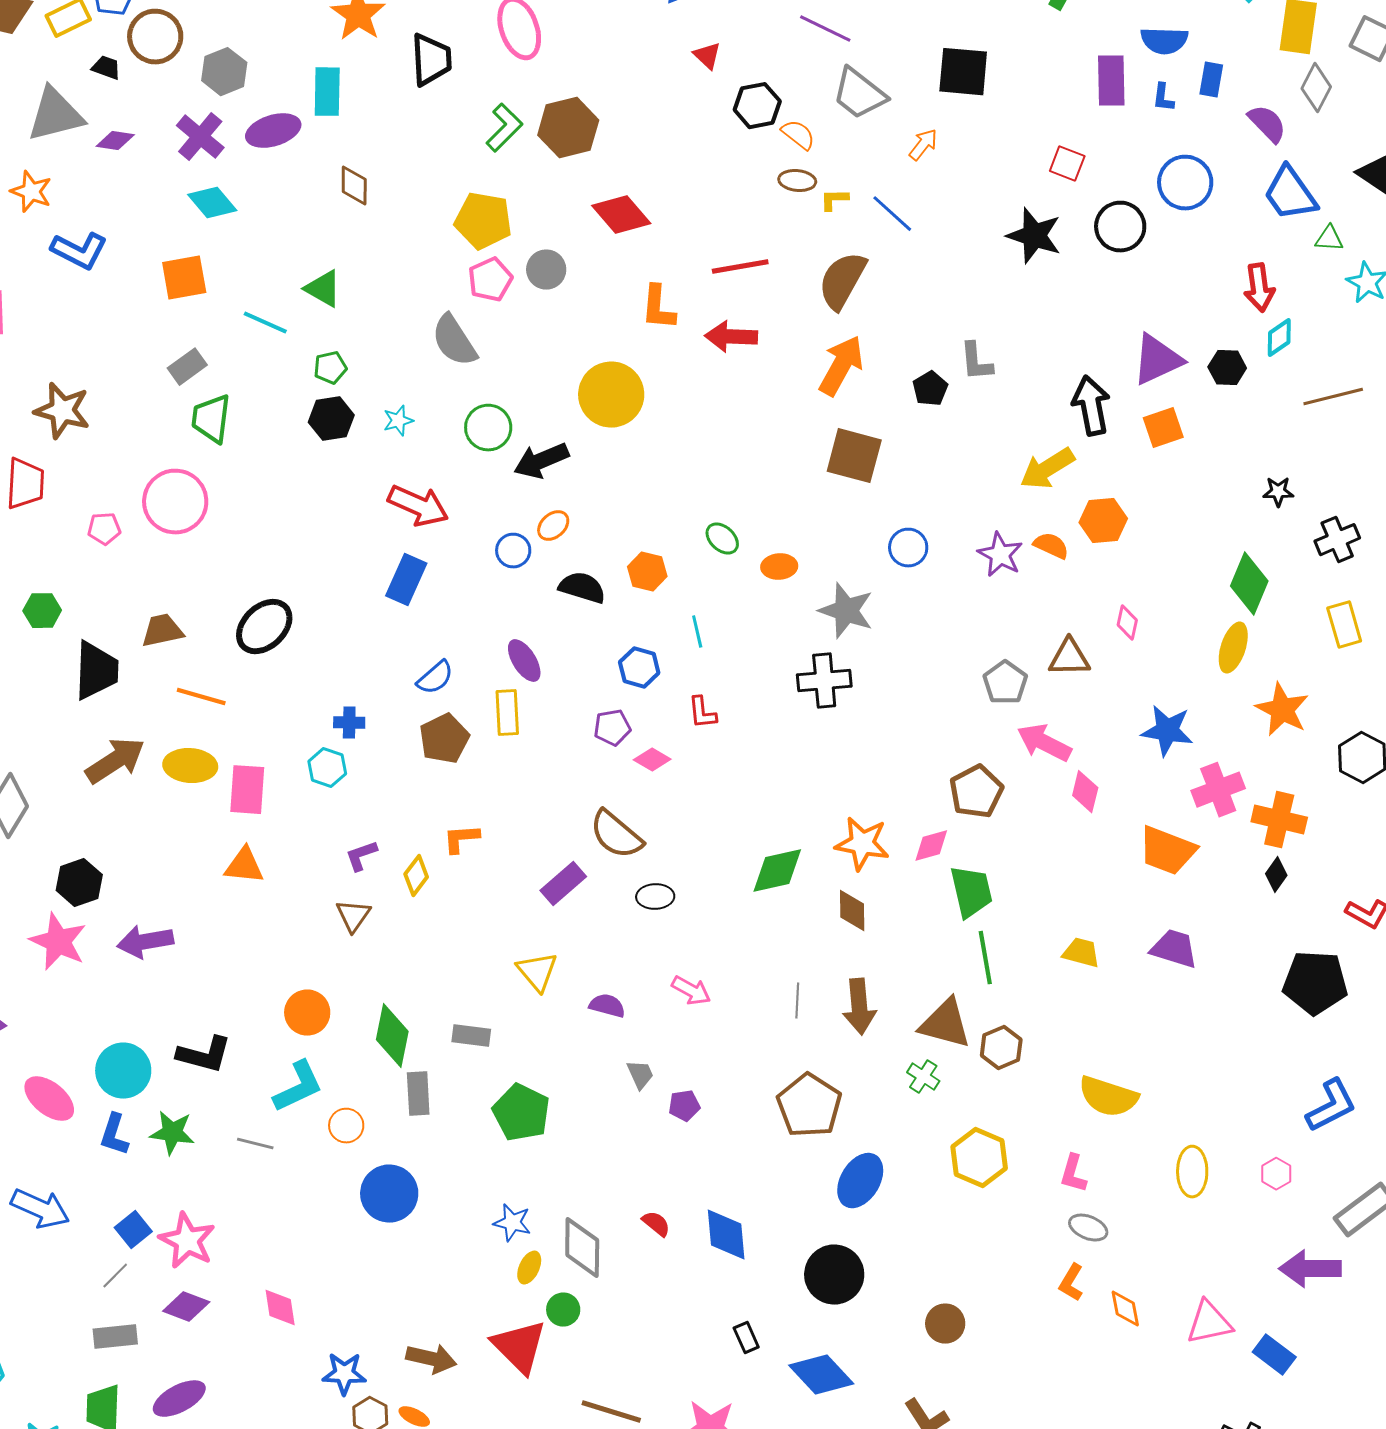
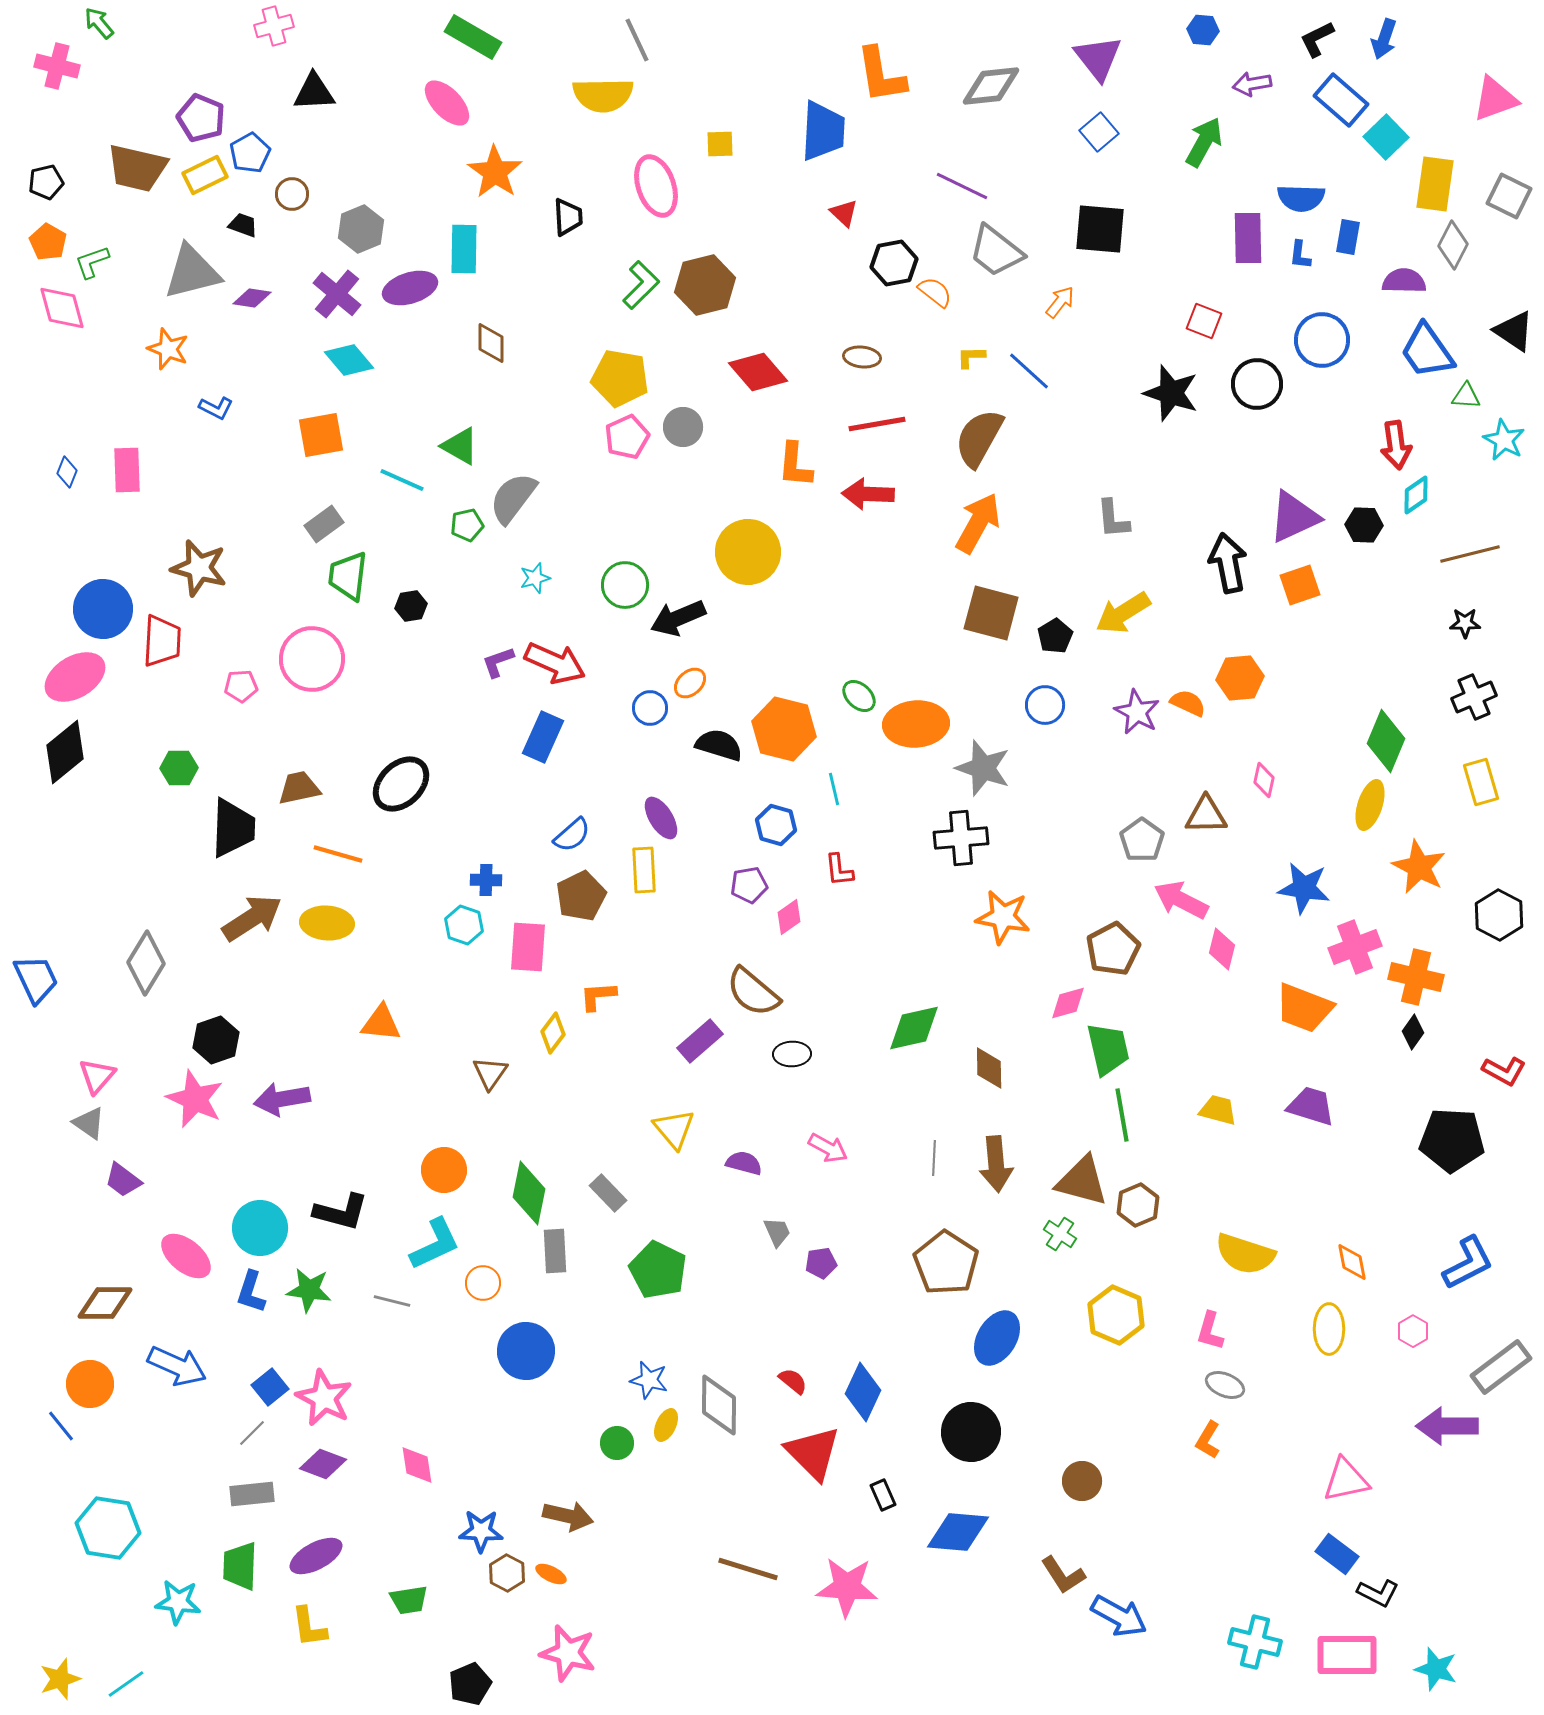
brown circle: (155, 37) -> (292, 194), size x0.6
black trapezoid: (431, 60) -> (568, 217), size x0.7
purple semicircle: (1267, 124) -> (1404, 281), turned -45
brown ellipse: (797, 181) -> (862, 357), moved
blue L-shape: (79, 251) -> (216, 408), size x0.6
gray semicircle: (454, 341) -> (513, 498), moved, turned 70
black pentagon: (930, 389) -> (1055, 636), moved
black hexagon: (331, 419) -> (411, 606), moved, size x0.7
yellow arrow: (1047, 469) -> (1123, 613), moved
black star: (1278, 492) -> (1465, 623), moved
orange ellipse: (779, 567) -> (916, 724), size x1.8
orange hexagon: (647, 572) -> (784, 729), size x1.6
pink diamond: (652, 760) -> (789, 917), turned -66
pink rectangle: (247, 790) -> (528, 947), moved
orange star: (862, 844) -> (1003, 917), moved
purple L-shape: (361, 856) -> (498, 662), moved
gray rectangle: (471, 1036) -> (608, 1193), turned 39
blue diamond: (726, 1235) -> (863, 1392), turned 30
orange diamond: (1125, 1309) -> (1352, 1262), moved
green circle: (563, 1310) -> (617, 1443), moved
red triangle: (519, 1347) -> (813, 1453), moved
blue rectangle: (1274, 1355) -> (1337, 1554), moved
blue diamond: (821, 1375) -> (958, 1532), turned -42

